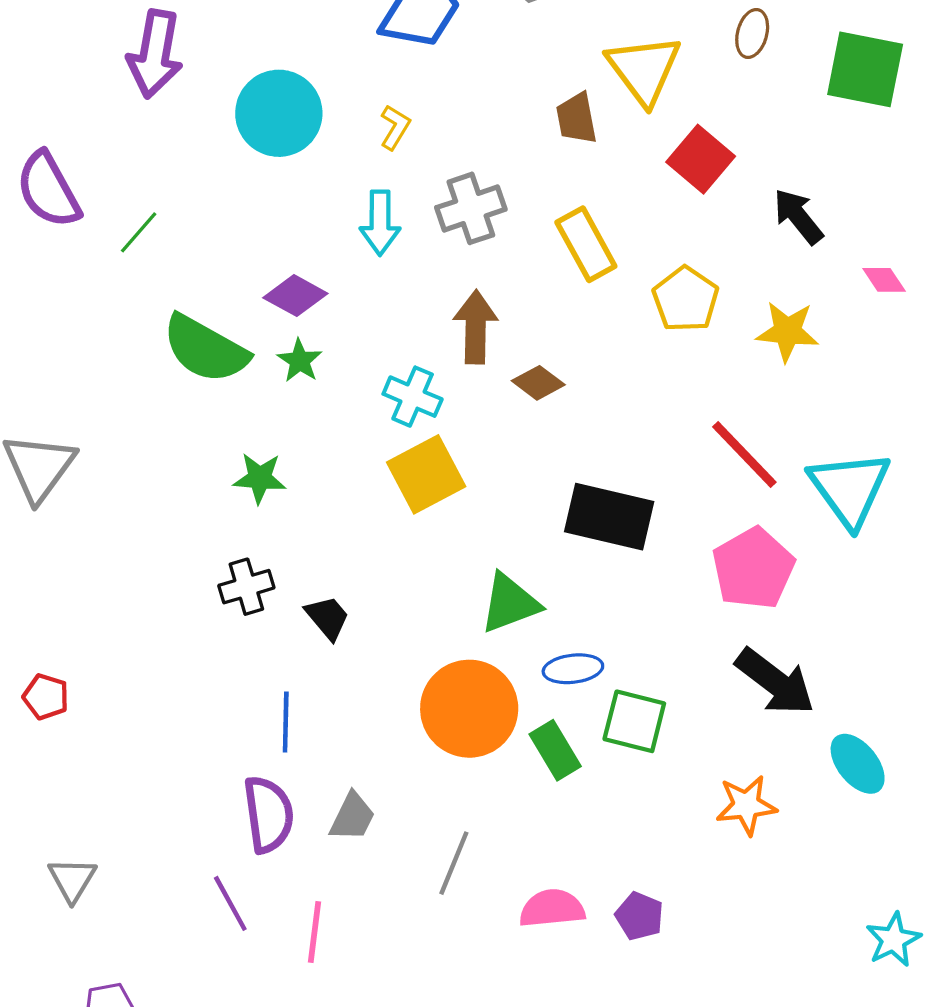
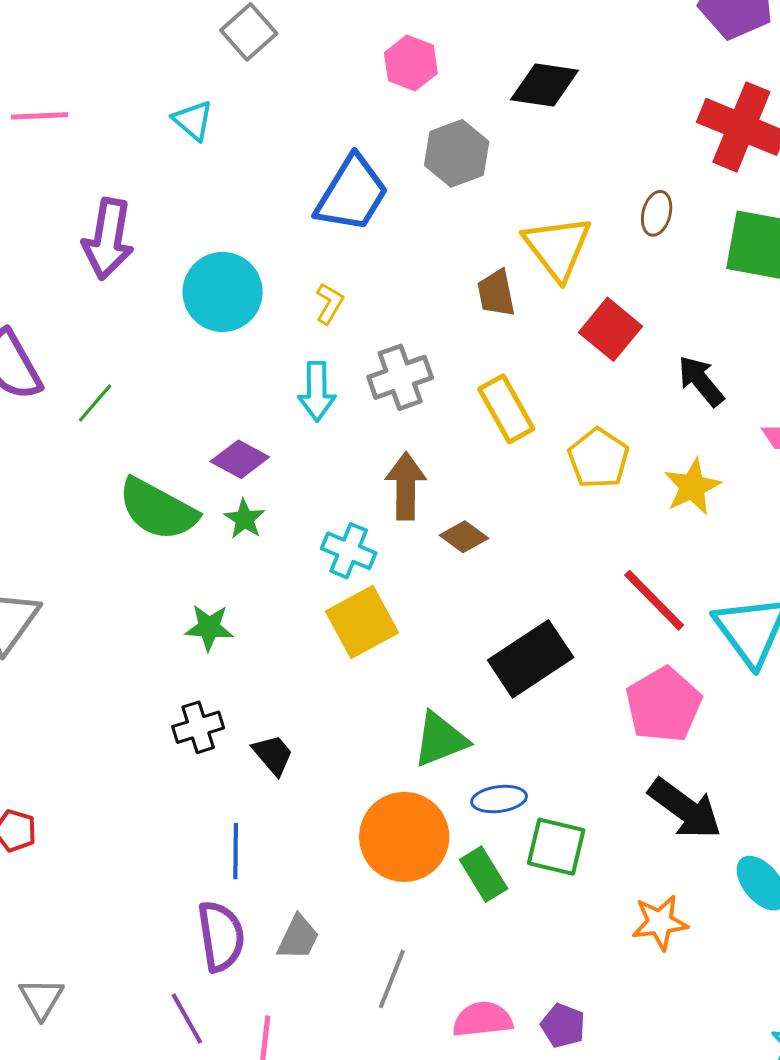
yellow star: (787, 331) -> (692, 487), turned -30
black rectangle: (609, 517) -> (531, 659), turned -46

